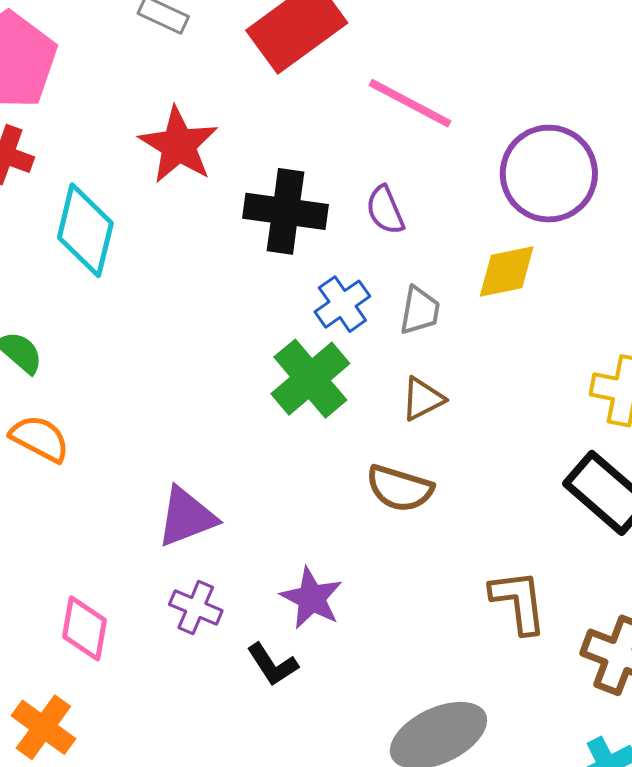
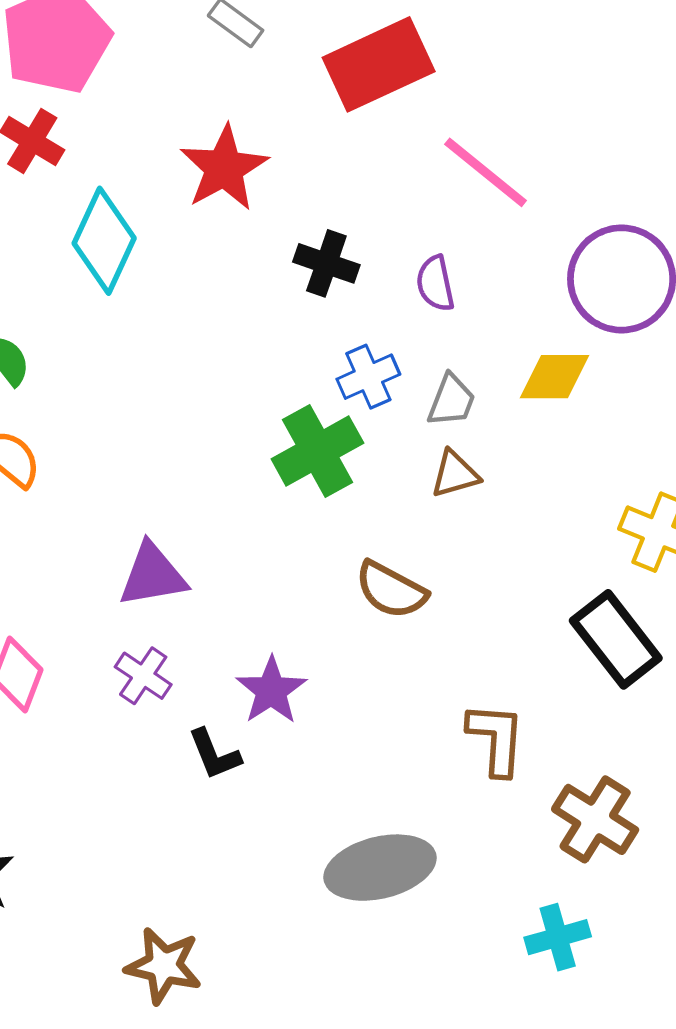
black cross: (286, 211) -> (326, 263), size x0.7
brown triangle: (423, 399) -> (455, 474), moved

